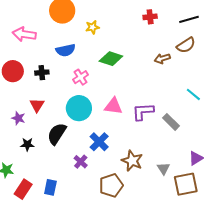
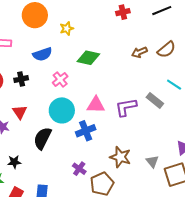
brown semicircle: (186, 45) -> (166, 50), moved
gray rectangle: (171, 122) -> (155, 100), moved
blue cross: (99, 142) -> (86, 131), moved, turned 30
black star: (27, 144) -> (14, 162), moved
purple cross: (81, 162) -> (79, 169), moved

